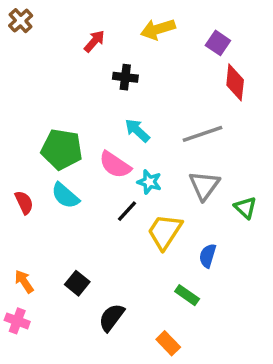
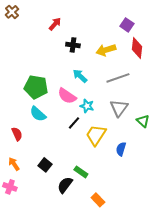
yellow arrow: (158, 29) -> (106, 50), moved
red semicircle: (24, 203) -> (17, 134), moved
green rectangle: (187, 295) -> (81, 172), moved

